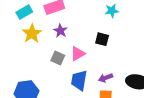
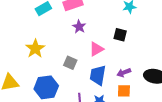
yellow star: (32, 34) -> (35, 49), moved
gray square: (58, 58) -> (70, 63), moved

